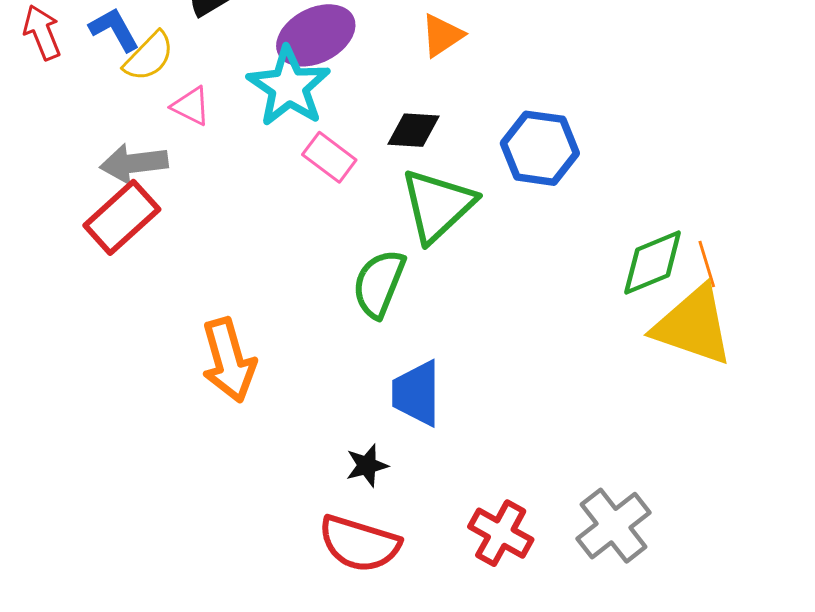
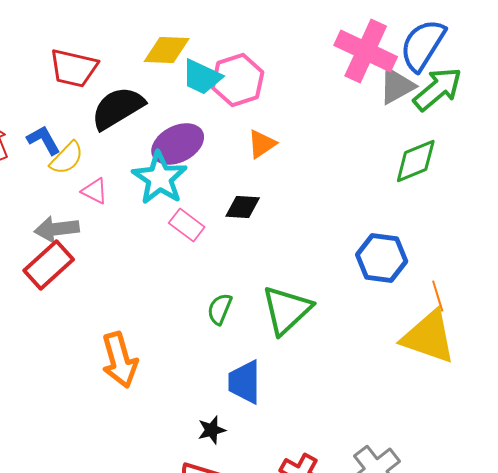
blue hexagon: (540, 148) -> (382, 258), moved
green triangle: (438, 205) -> (287, 310), moved
green diamond: (653, 262) -> (416, 161), moved
green semicircle: (379, 284) -> (220, 309), size x0.7

